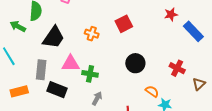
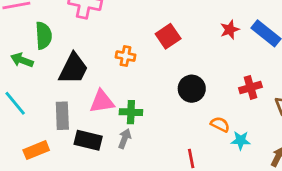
red star: (171, 14) -> (230, 30), moved
red cross: (177, 68) -> (250, 87), turned -35
gray arrow: (97, 98) -> (125, 139), moved

